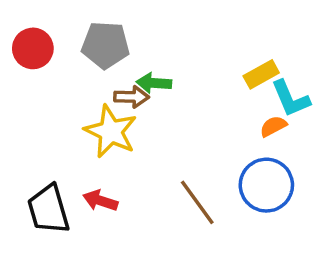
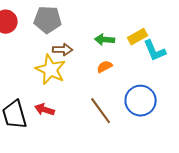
green arrow: (154, 83) -> (105, 40), moved
orange semicircle: (273, 126) -> (105, 67), moved

